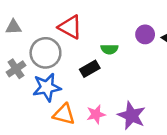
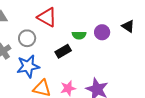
purple circle: (145, 34) -> (102, 32), moved
gray circle: (45, 53) -> (27, 38), size x0.7

